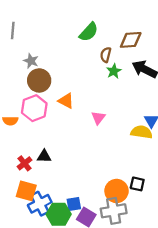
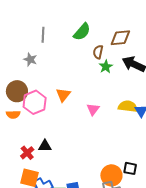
gray line: (13, 30) -> (43, 35), moved
brown circle: (39, 80) -> (17, 91), moved
orange triangle: (66, 101) -> (63, 95), turned 42
yellow semicircle: (142, 132) -> (128, 106), moved

